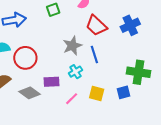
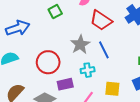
red circle: (25, 58) -> (48, 62), moved
cyan cross: (75, 72) -> (88, 70), turned 32

